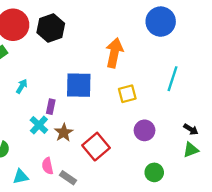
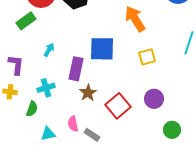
orange arrow: (114, 53) -> (135, 19), turned -44
purple rectangle: (51, 107) -> (76, 69), size x1.6
cyan cross: (39, 125) -> (46, 88), moved, turned 30
purple circle: (145, 130) -> (154, 99), moved

